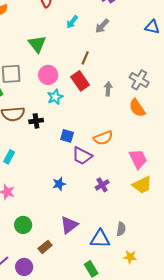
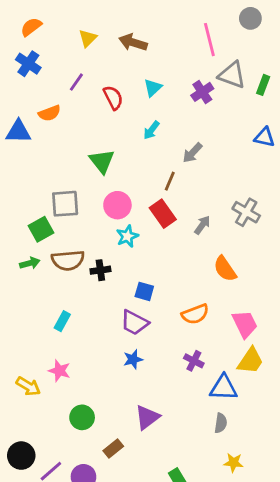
gray arrow: (102, 26) -> (192, 153), moved
gray arrow: (108, 89) -> (202, 225), turned 32
orange semicircle: (137, 108) -> (225, 269), moved
orange semicircle: (103, 138) -> (195, 314), moved
purple trapezoid: (82, 156) -> (134, 323), moved
purple cross: (102, 185) -> (194, 361), turned -32
yellow trapezoid: (142, 185) -> (250, 361), turned -30
blue triangle: (100, 239) -> (224, 388), moved

